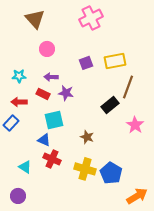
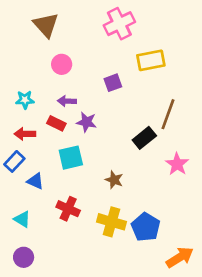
yellow rectangle: (115, 61) -> (151, 60), moved
blue triangle: (44, 140) -> (35, 181), moved
cyan triangle: (25, 167) -> (22, 219), moved

